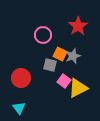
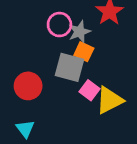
gray star: (73, 56) -> (79, 32), moved
gray square: (50, 65) -> (69, 67), size x1.5

